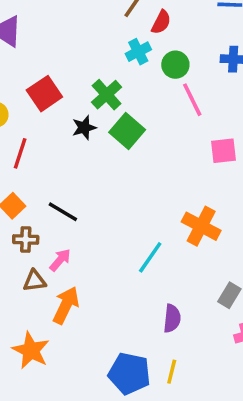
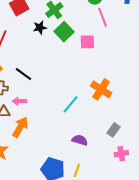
pink square: (223, 151) -> (87, 42), moved
pink arrow: (60, 260) -> (19, 101), turned -136
purple semicircle: (172, 318) -> (80, 140), turned -84

